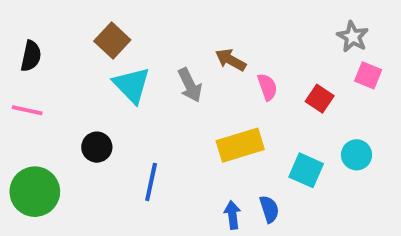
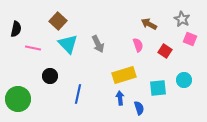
brown arrow: (231, 60) -> (149, 24), moved
pink line: (27, 110) -> (33, 48), moved
cyan square: (306, 170) -> (158, 88), turned -30
blue arrow: (232, 215) -> (120, 98), moved

